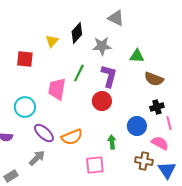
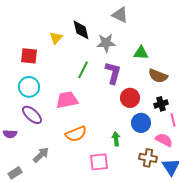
black diamond: (77, 33) -> (81, 30), turned -55
pink trapezoid: (57, 89) -> (67, 100), moved, turned 70
red circle: (102, 101) -> (130, 98), moved
cyan circle: (25, 107) -> (29, 87), moved
purple ellipse: (44, 133) -> (32, 115), moved

